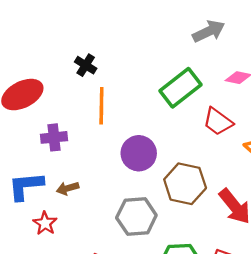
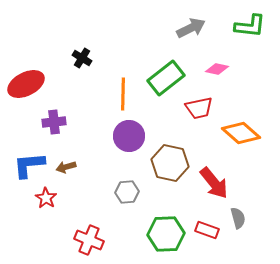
orange line: (101, 106) -> (123, 94), moved
red trapezoid: (218, 122) -> (199, 108), turned -48
gray hexagon: (136, 217) -> (127, 192), size x0.7

